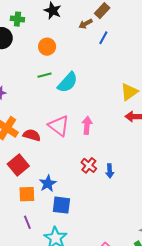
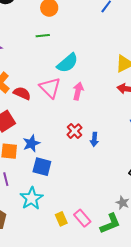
cyan semicircle: (68, 82) -> (67, 63), moved

